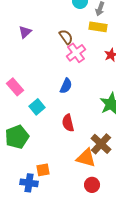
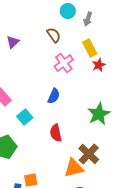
yellow rectangle: (98, 27) -> (90, 48), moved, turned 54
brown semicircle: (66, 37) -> (54, 35), moved
orange triangle: (86, 158) -> (74, 168), turned -30

